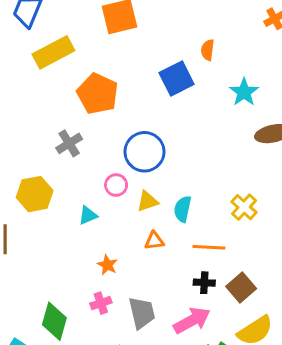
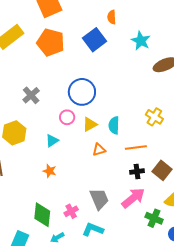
orange pentagon: (98, 94) -> (51, 42), moved
orange star: (107, 265) -> (50, 171), moved
pink cross: (101, 303) -> (71, 211), moved

